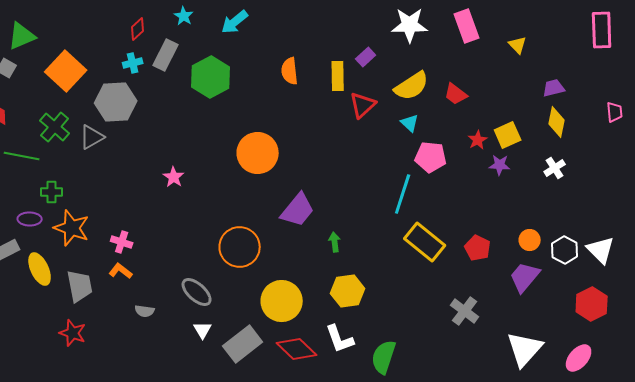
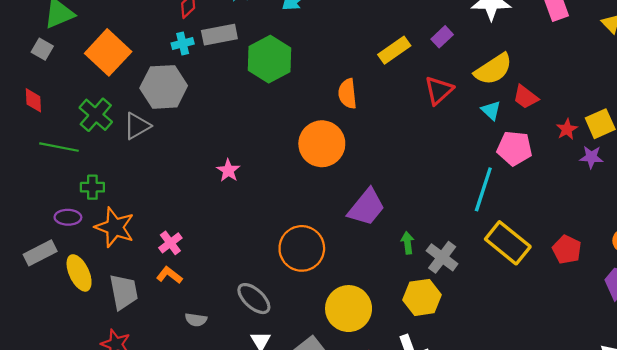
gray rectangle: (166, 55) -> (219, 35), turned 52
orange semicircle: (290, 71) -> (347, 94), moved
yellow rectangle: (338, 76) -> (394, 50), moved, turned 56
red trapezoid: (456, 94) -> (526, 97), moved
pink cross: (122, 242) -> (170, 243), turned 35
gray cross: (465, 311) -> (442, 257), moved

